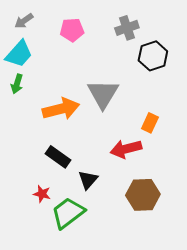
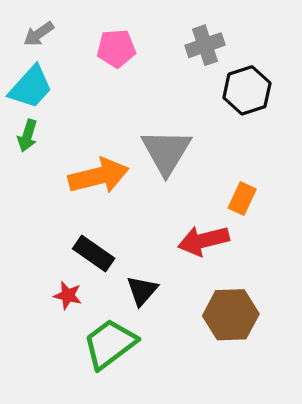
red star: (42, 194) -> (68, 295), moved

